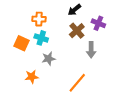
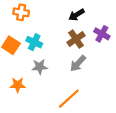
orange cross: (39, 19) -> (21, 12), moved
gray arrow: (91, 50) -> (78, 63), moved, turned 35

